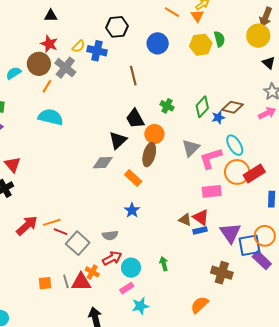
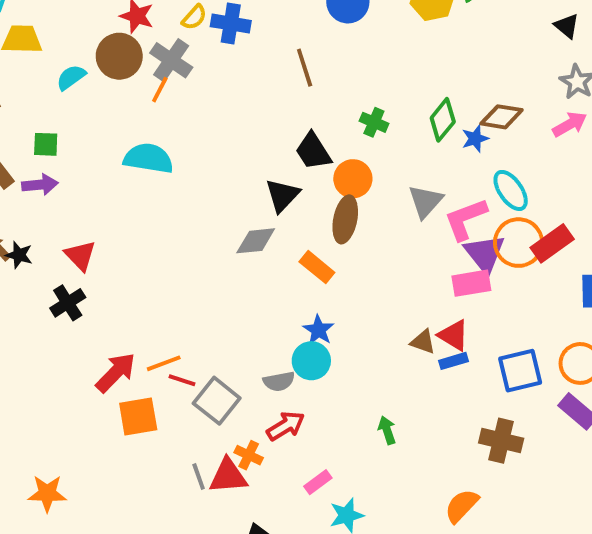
orange line: (47, 86) -> (160, 90), moved
purple triangle: (230, 233) -> (485, 254), moved
blue square: (249, 245) -> (520, 371), moved
cyan circle: (131, 268) -> (311, 361), moved
orange square: (45, 283) -> (138, 417), moved, size x1.5

